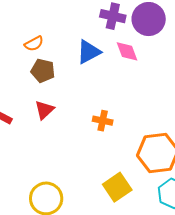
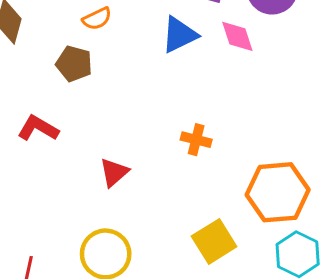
brown pentagon: (43, 71) -> (74, 64), moved
red triangle: (44, 110) -> (114, 172), moved

